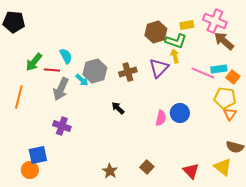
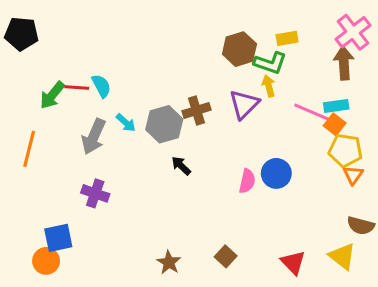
pink cross: (215, 21) -> (353, 32), moved, turned 30
brown arrow: (224, 41) -> (344, 63), turned 45
red line: (52, 70) -> (77, 87), moved
gray hexagon: (95, 71) -> (164, 124), moved
orange square: (233, 77) -> (335, 124), moved

